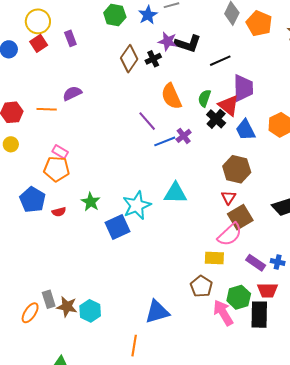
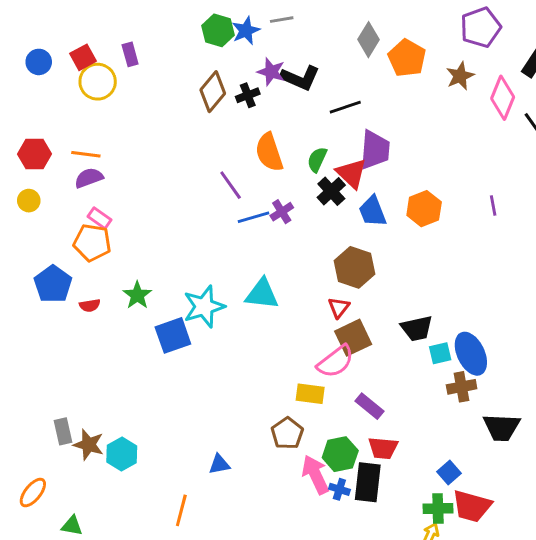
green hexagon: (115, 15) -> (218, 30), moved
yellow circle: (38, 21) -> (98, 82), moved
purple semicircle: (72, 93) -> (89, 178), moved
blue cross: (278, 262) -> (339, 489), moved
blue triangle: (157, 312) -> (219, 464), size x0.6
orange ellipse: (30, 313) -> (33, 493), moved

